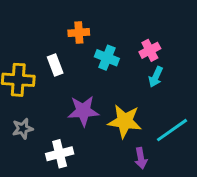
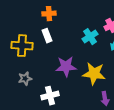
orange cross: (79, 33) -> (49, 14), moved
cyan cross: (107, 58) -> (90, 37), moved, turned 35

